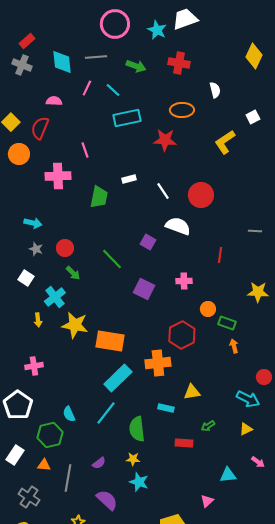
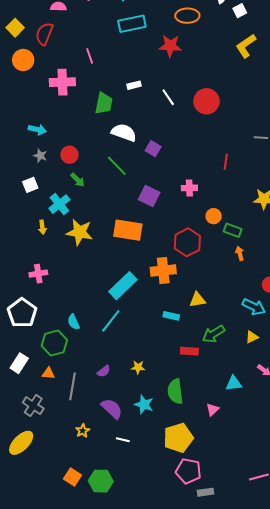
white square: (253, 117) -> (240, 11), moved
yellow L-shape: (225, 142) -> (246, 46), moved
white semicircle: (178, 226) -> (124, 133), moved
white square: (26, 278) -> (30, 185), turned 35
orange rectangle: (110, 341) -> (128, 230), moved
green arrow: (208, 426) -> (214, 334), size x1.6
green semicircle: (137, 429) -> (175, 391), moved
cyan star: (139, 482) -> (144, 405), moved

